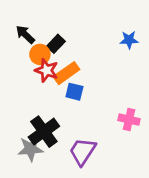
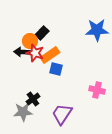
black arrow: (25, 34) -> (22, 52), moved, turned -42
blue star: (129, 40) -> (97, 30), size x1.6
black cross: (44, 132) -> (33, 99), size x0.6

